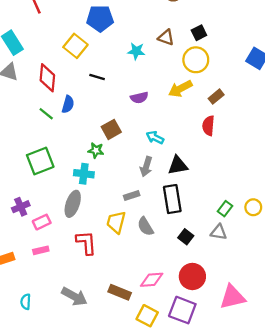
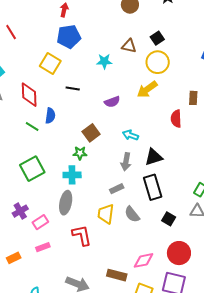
brown rectangle: (216, 97) -> (193, 98), moved, turned -40

